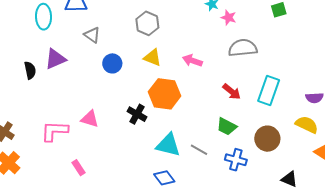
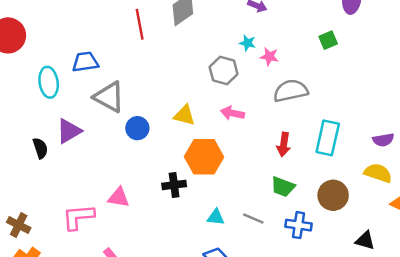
gray hexagon: (147, 23) -> (224, 71), moved
gray triangle: (92, 35) -> (109, 97), size x1.6
red arrow: (232, 92) -> (284, 144), turned 66
black cross: (137, 114) -> (174, 185), turned -30
cyan triangle: (168, 145) -> (216, 217), size x0.6

